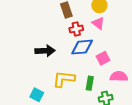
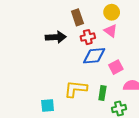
black arrow: (45, 51) -> (56, 37), moved
cyan square: (37, 95) -> (48, 106), turned -32

